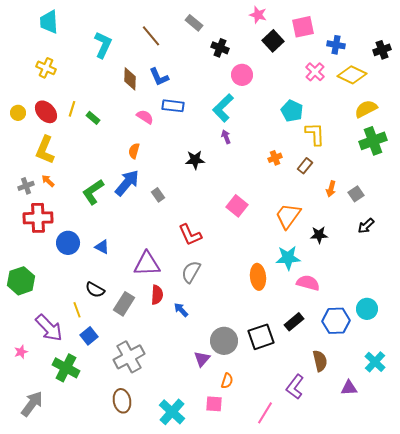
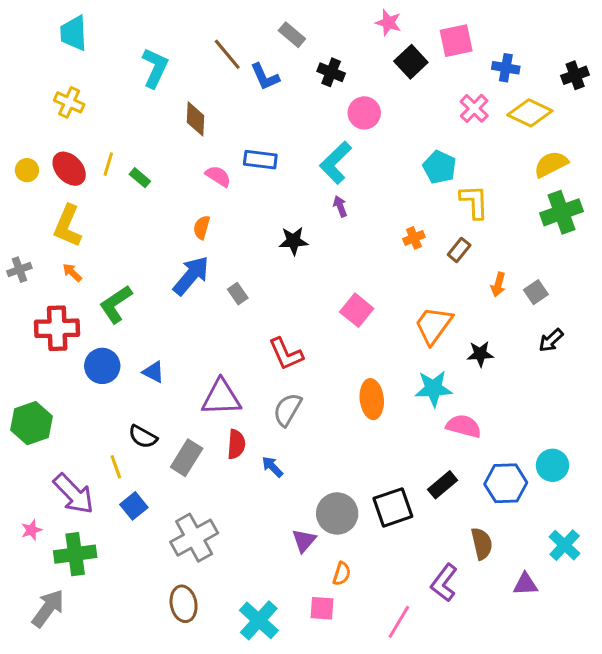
blue L-shape: (159, 77) -> (265, 77), moved
gray cross: (26, 186) -> (19, 270), moved
green L-shape: (93, 192) -> (116, 304), moved
orange ellipse: (258, 277) -> (372, 399), moved
green cross: (66, 368) -> (75, 554), moved, turned -36

